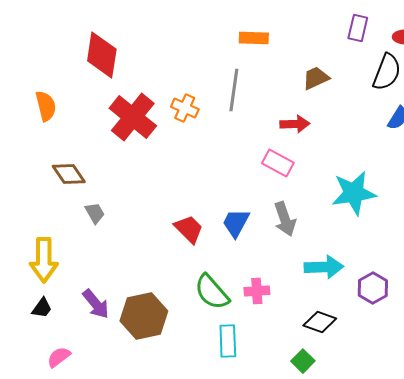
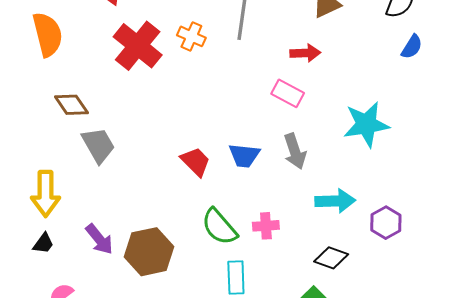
orange semicircle: (46, 106) -> (48, 34), size x1.4
gray trapezoid: (95, 213) -> (98, 145), size x1.6
blue trapezoid: (236, 223) -> (244, 155), turned -112

